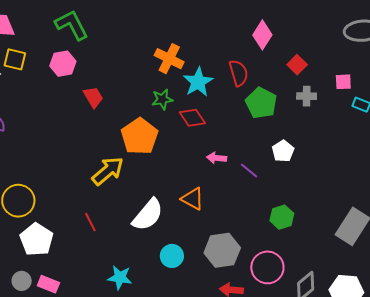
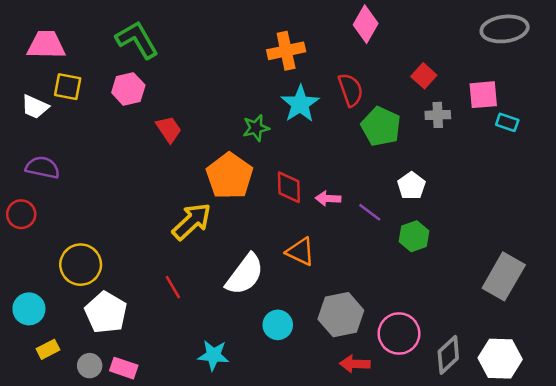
pink diamond: (262, 35) -> (366, 24), moved
orange cross: (169, 59) -> (286, 51), moved, turned -36
pink square: (343, 82) -> (483, 95), size x1.4
red diamond: (192, 118) -> (289, 187), moved, turned 36
green hexagon: (282, 217) -> (414, 236), moved

